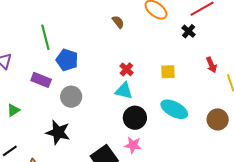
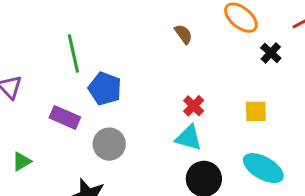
black cross: (189, 31) -> (271, 53), moved

